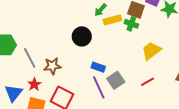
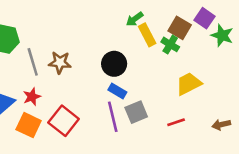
yellow rectangle: (112, 20) -> (147, 35), turned 66
black circle: (82, 36) -> (114, 64), moved
brown star: (52, 66) -> (60, 62), moved

